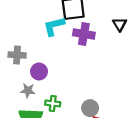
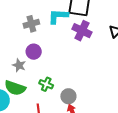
gray cross: (17, 55) -> (31, 24), moved, turned -35
green cross: (53, 103) -> (46, 84), moved

